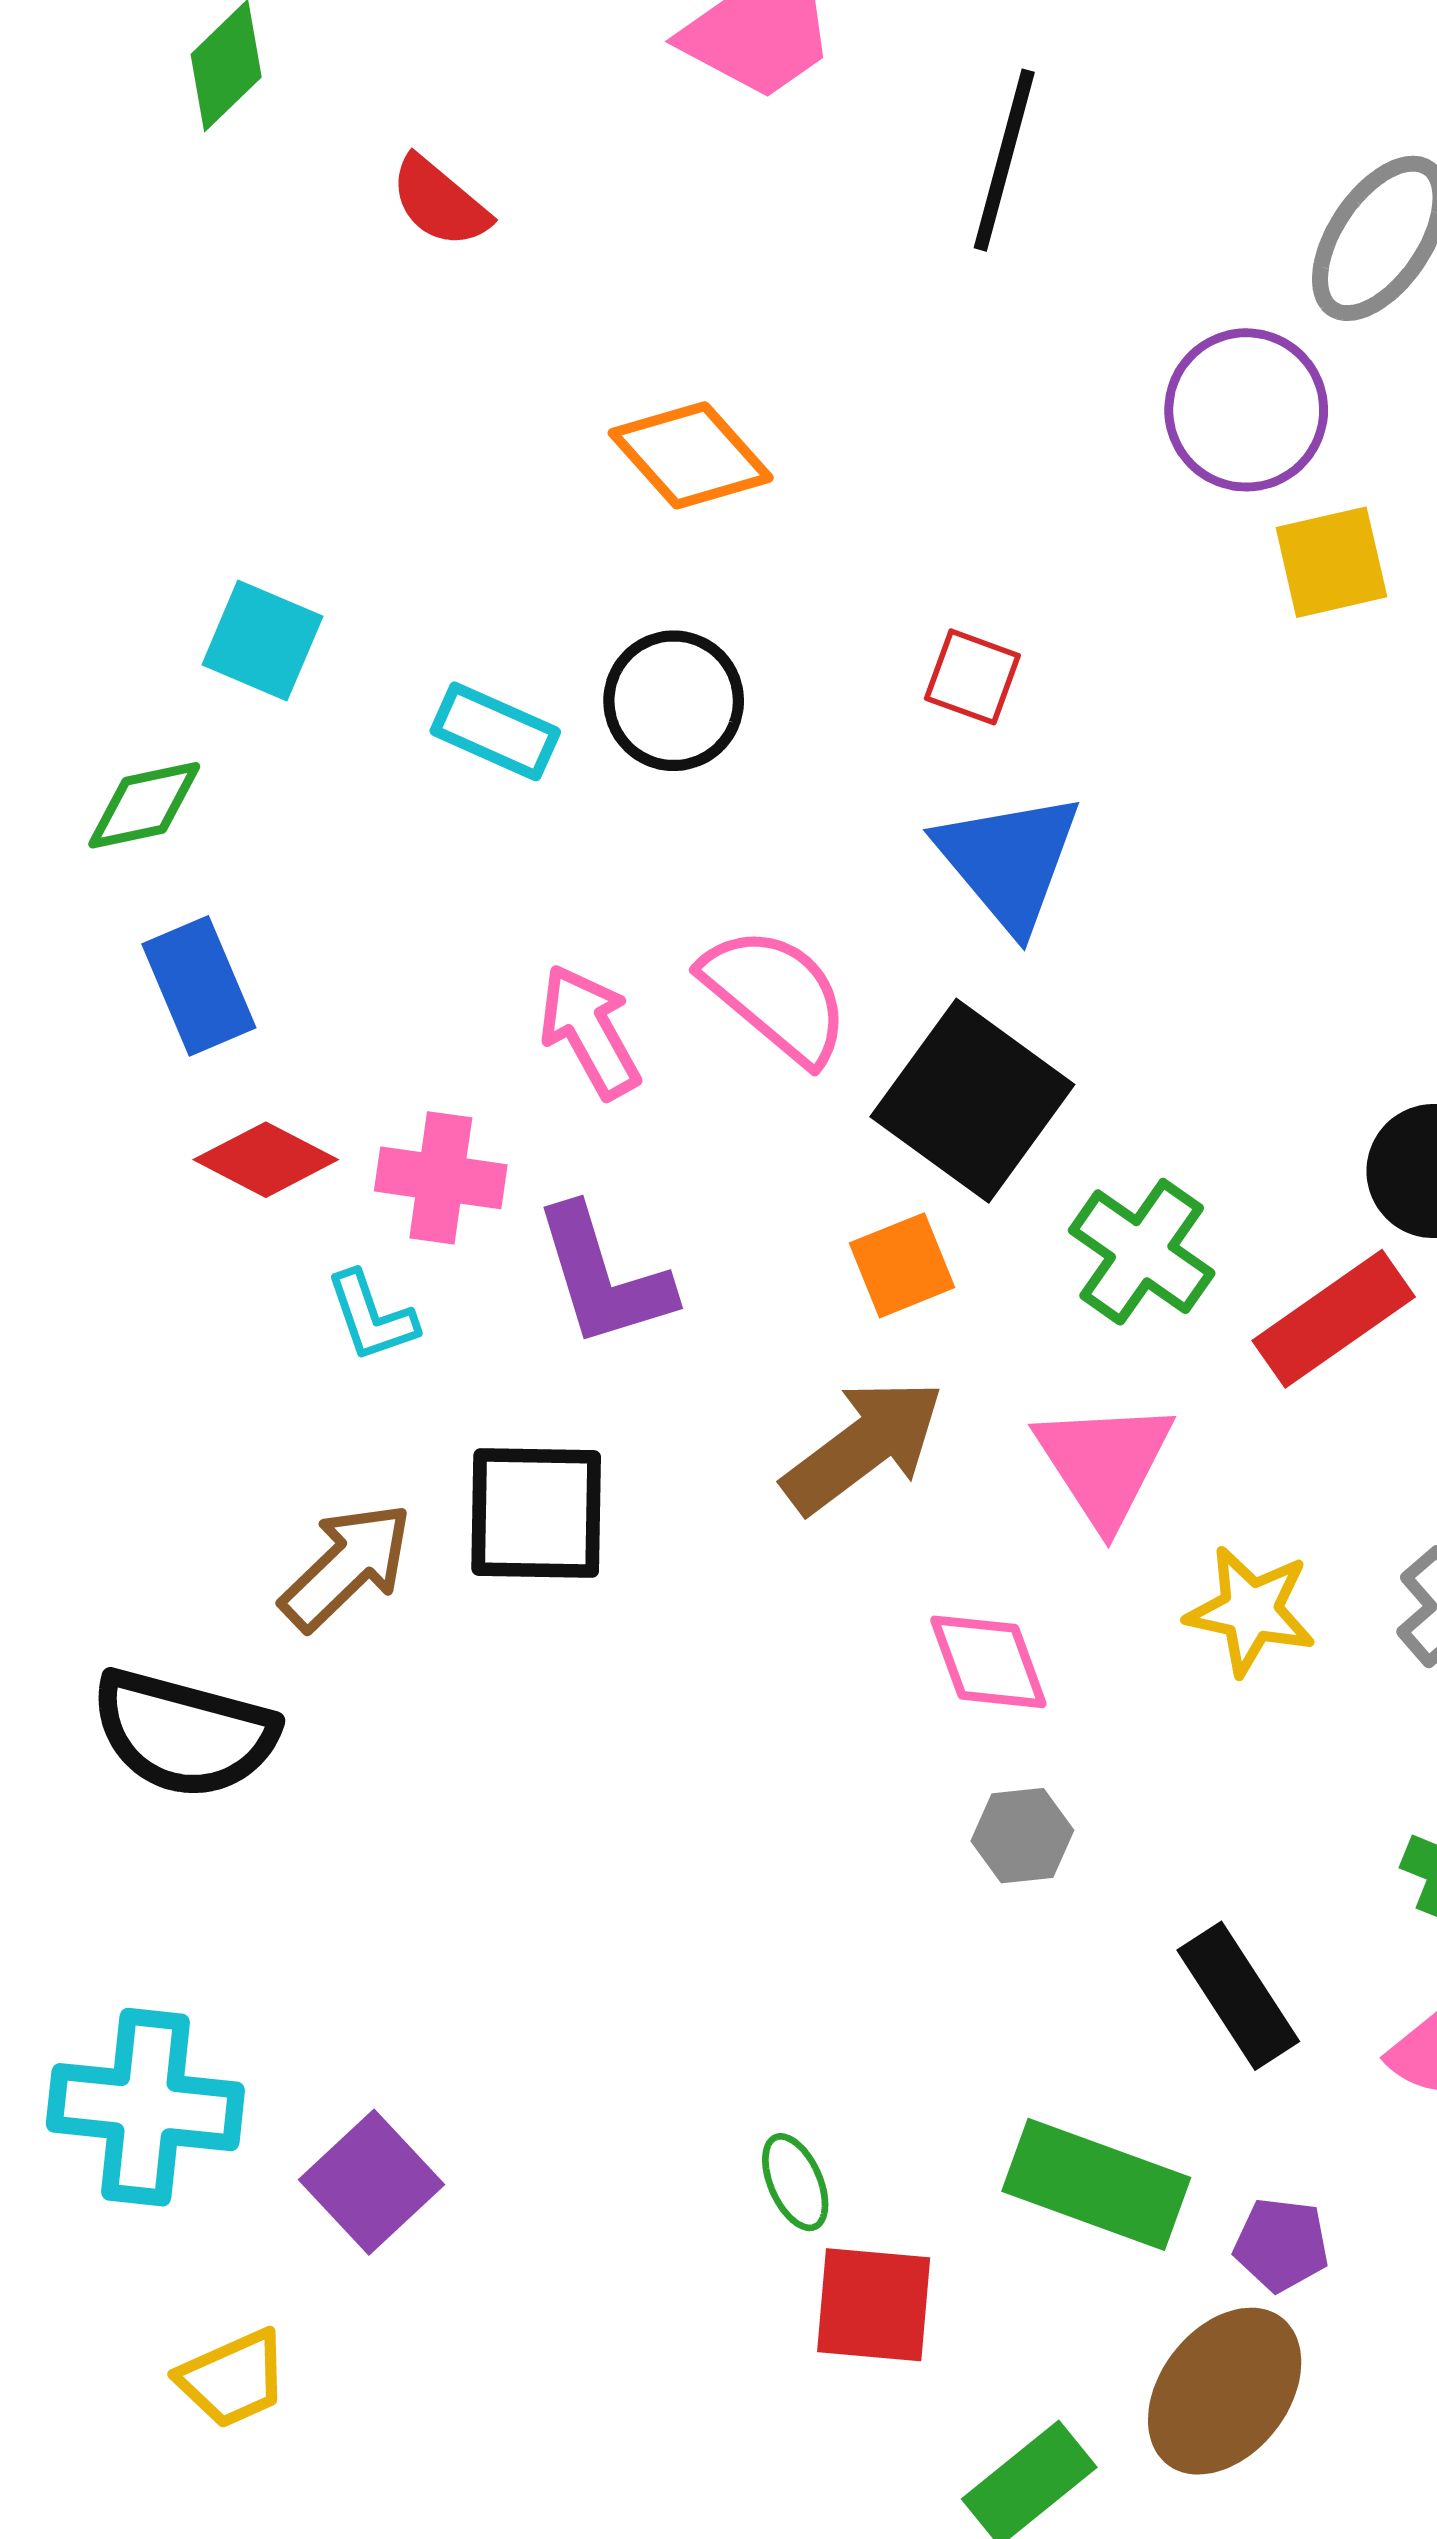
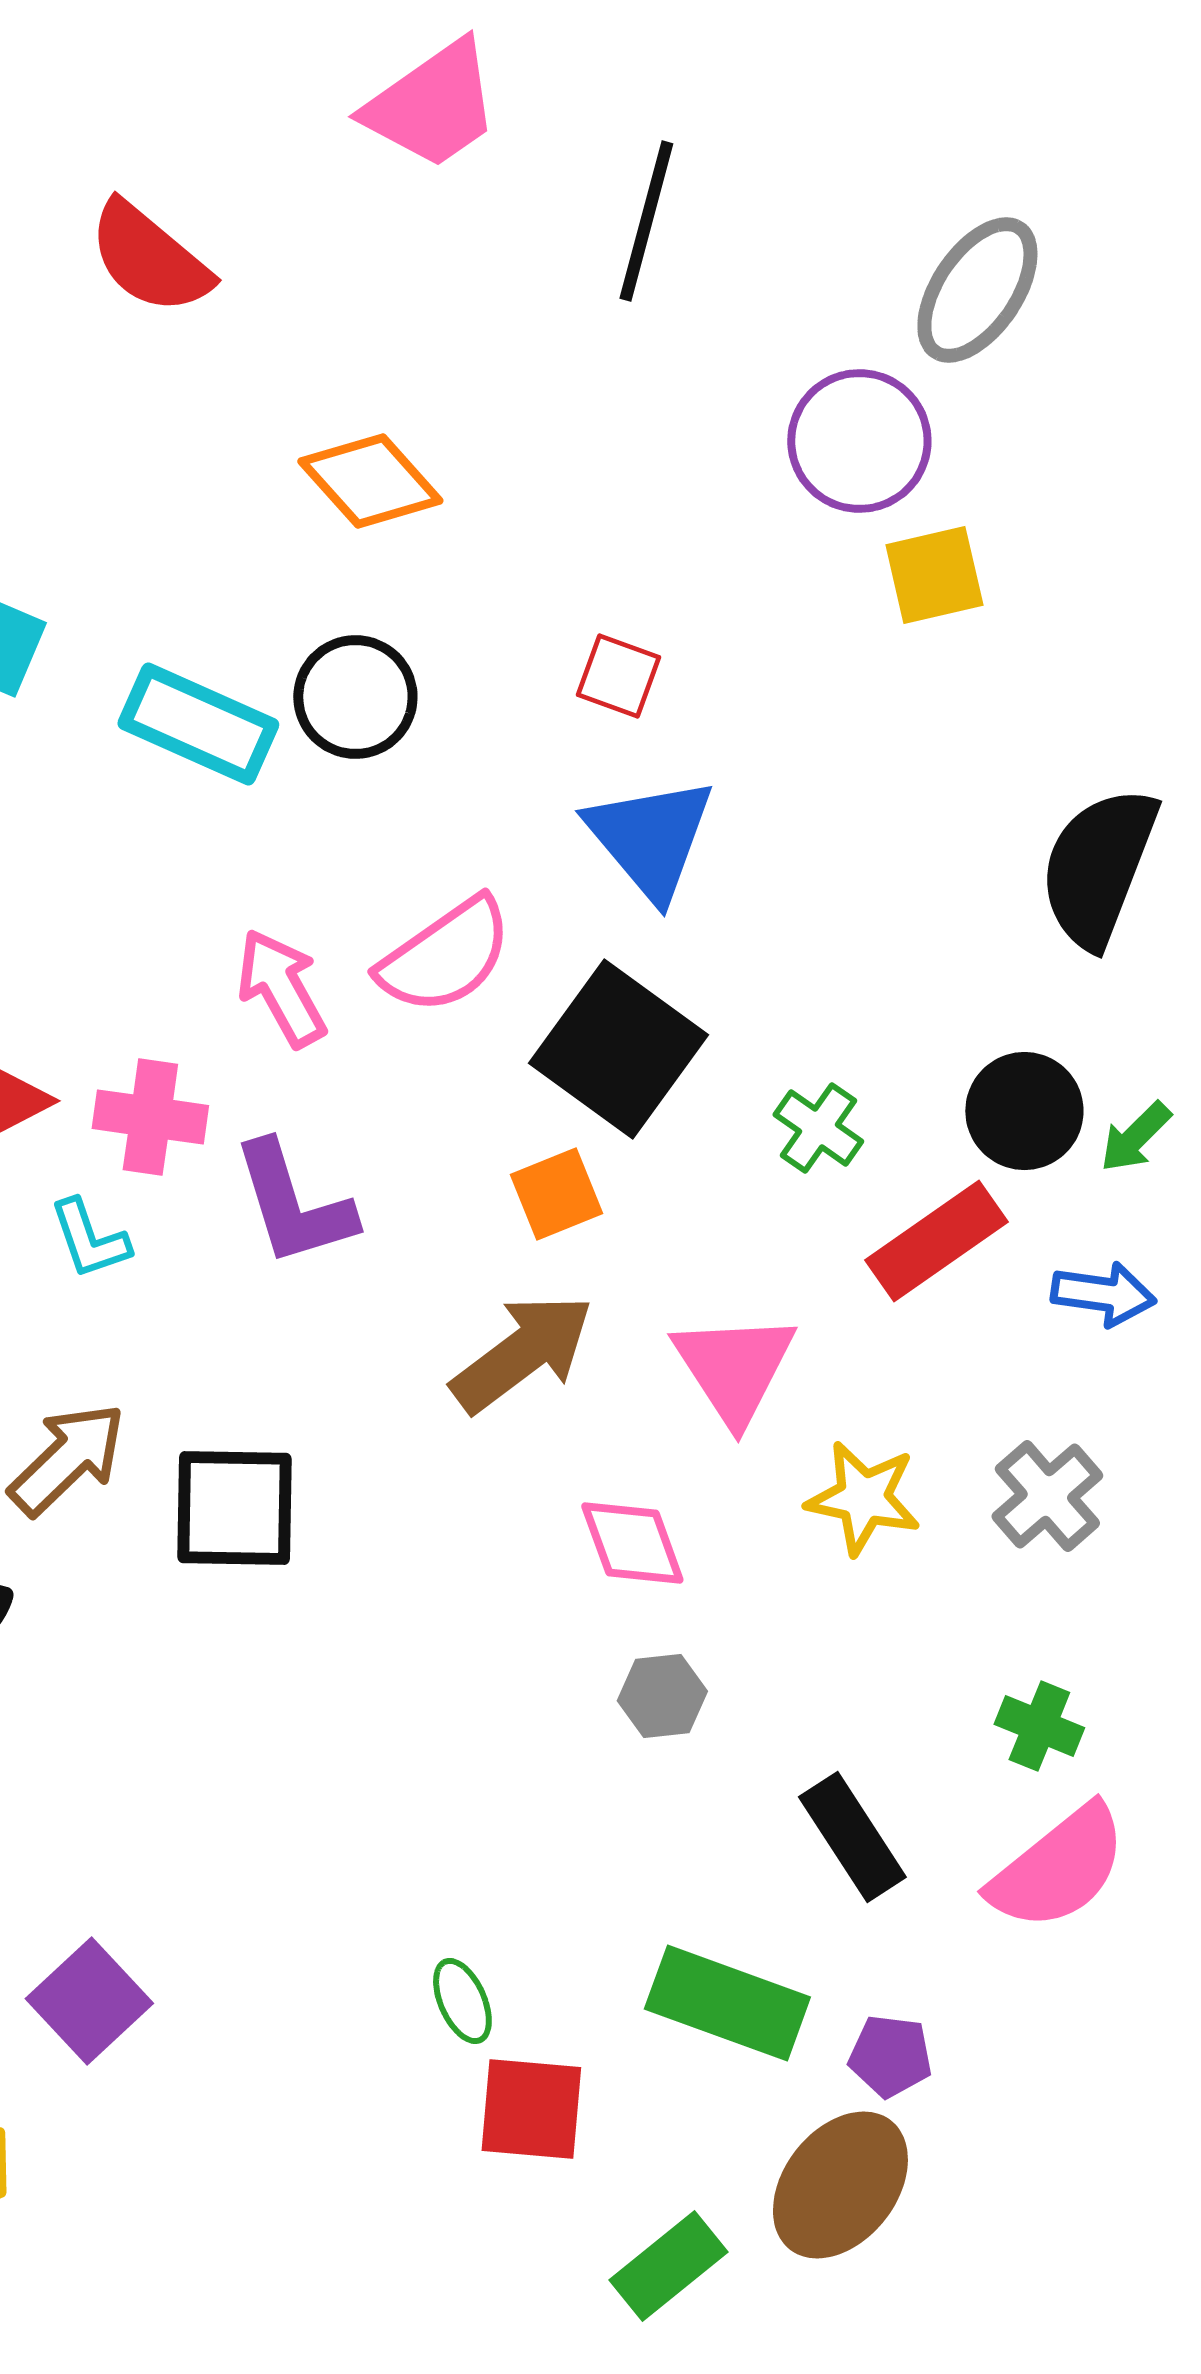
red semicircle: (440, 202) -> (149, 258), size x1.4
cyan rectangle: (495, 731) -> (198, 724), size x1.4
pink semicircle: (776, 995) -> (445, 956), turned 105
green cross: (1142, 1252) -> (818, 1128), moved, size x0.7
black square: (536, 1513) -> (234, 1508), moved

